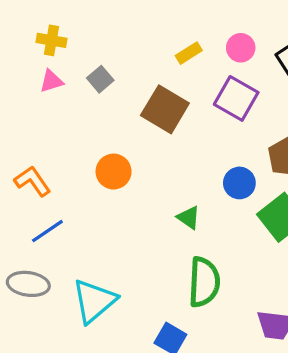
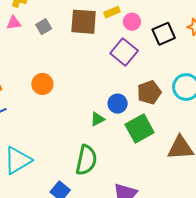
yellow rectangle: (189, 53) -> (112, 12), moved
brown square: (165, 109) -> (84, 22), moved, turned -36
green triangle: (189, 218) -> (97, 119), moved, turned 49

